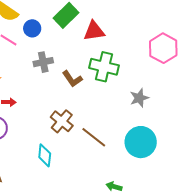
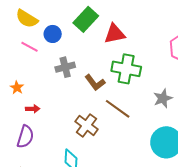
brown line: (94, 137) -> (118, 109), moved

